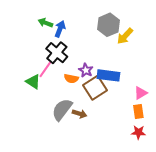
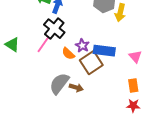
yellow arrow: (125, 36) -> (120, 13), turned -30
orange semicircle: (71, 79) -> (68, 54), turned 32
green triangle: (33, 82) -> (12, 45), moved
pink triangle: (141, 93) -> (135, 57), moved, turned -40

